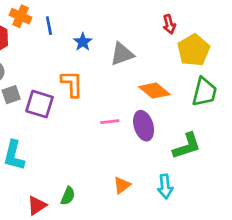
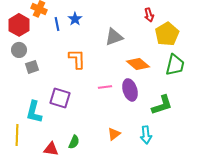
blue line: (49, 26) -> (57, 24), moved
blue star: (83, 42) -> (75, 19), moved
purple square: (40, 104) -> (60, 98), moved
red triangle: (37, 205) -> (51, 149), turned 42

